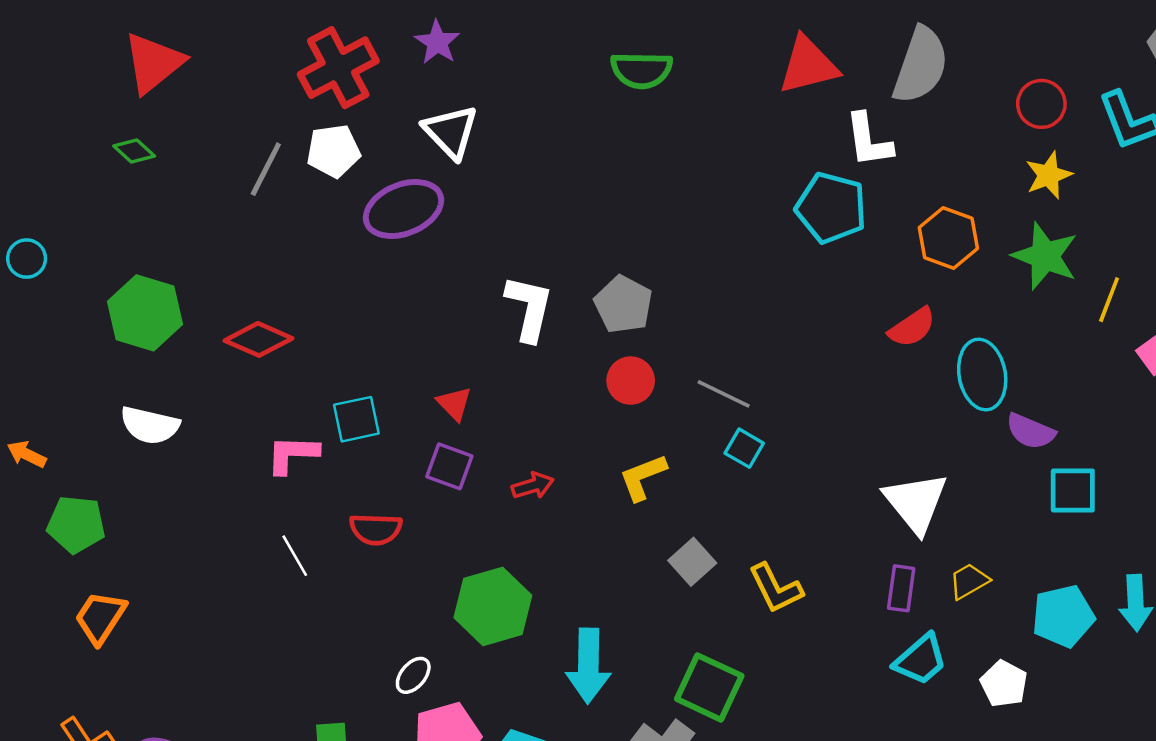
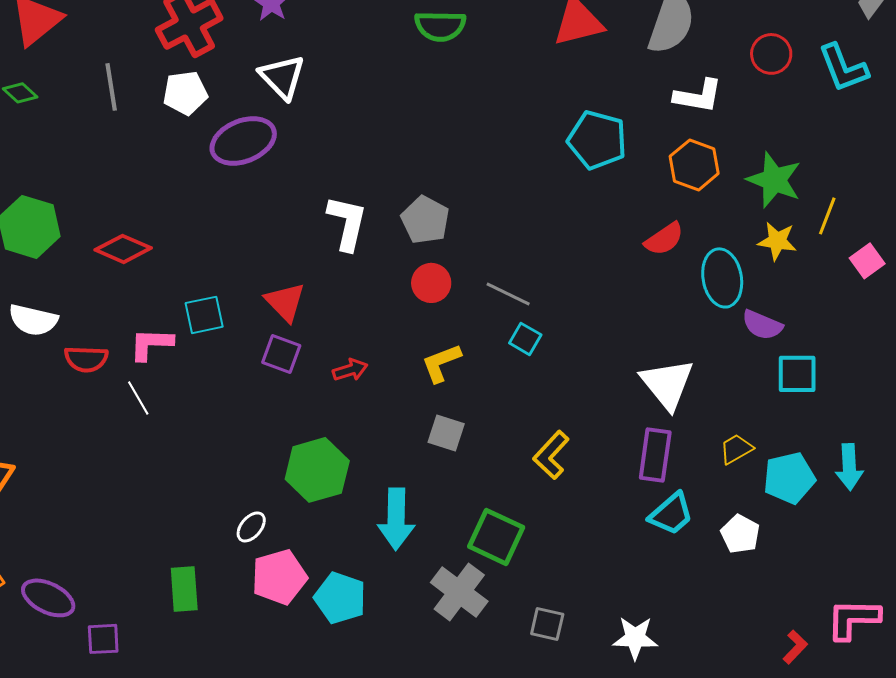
white L-shape: (869, 140) -> (698, 96), moved, turned -72
gray line: (266, 169) -> (111, 87), moved, turned -36
yellow star: (1049, 175) -> (777, 241), moved, turned 30
red triangle: (454, 404) -> (285, 302), size x1.4
red semicircle: (376, 529) -> (86, 359), moved
white line: (295, 556) -> (138, 398), moved
gray square: (692, 562) -> (446, 433), moved, turned -30
yellow trapezoid: (969, 581) -> (736, 449), moved
yellow L-shape: (776, 588) -> (551, 455), turned 69
purple rectangle: (901, 588) -> (655, 455), size x1.4

